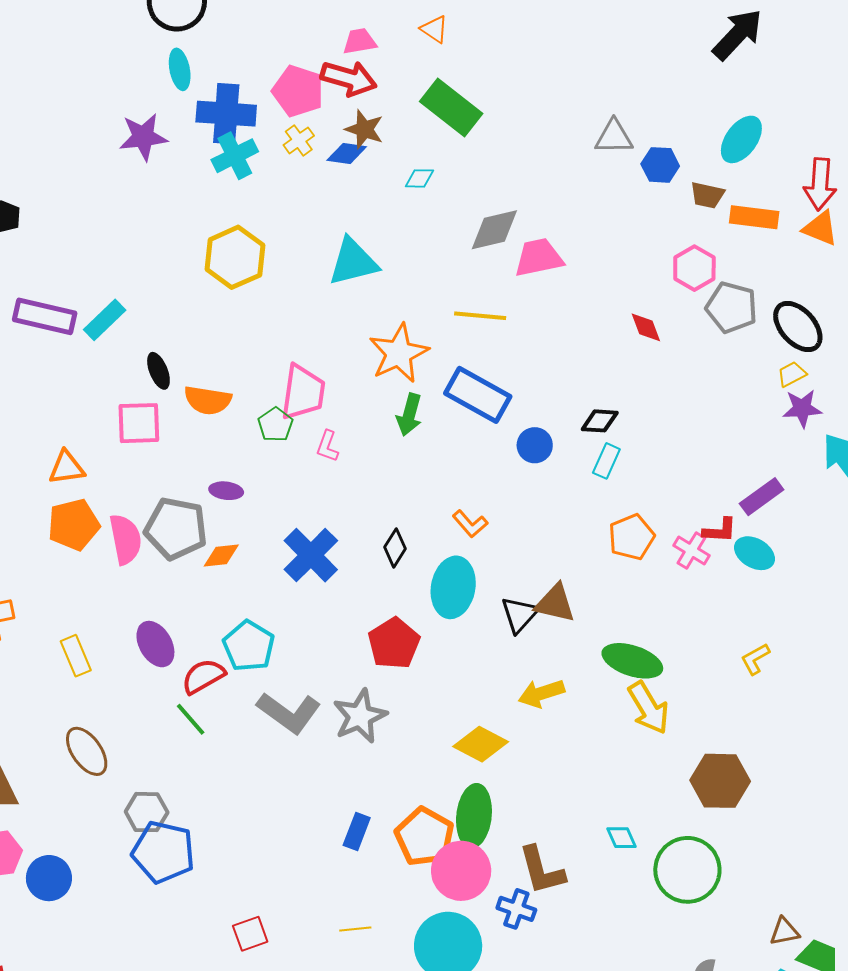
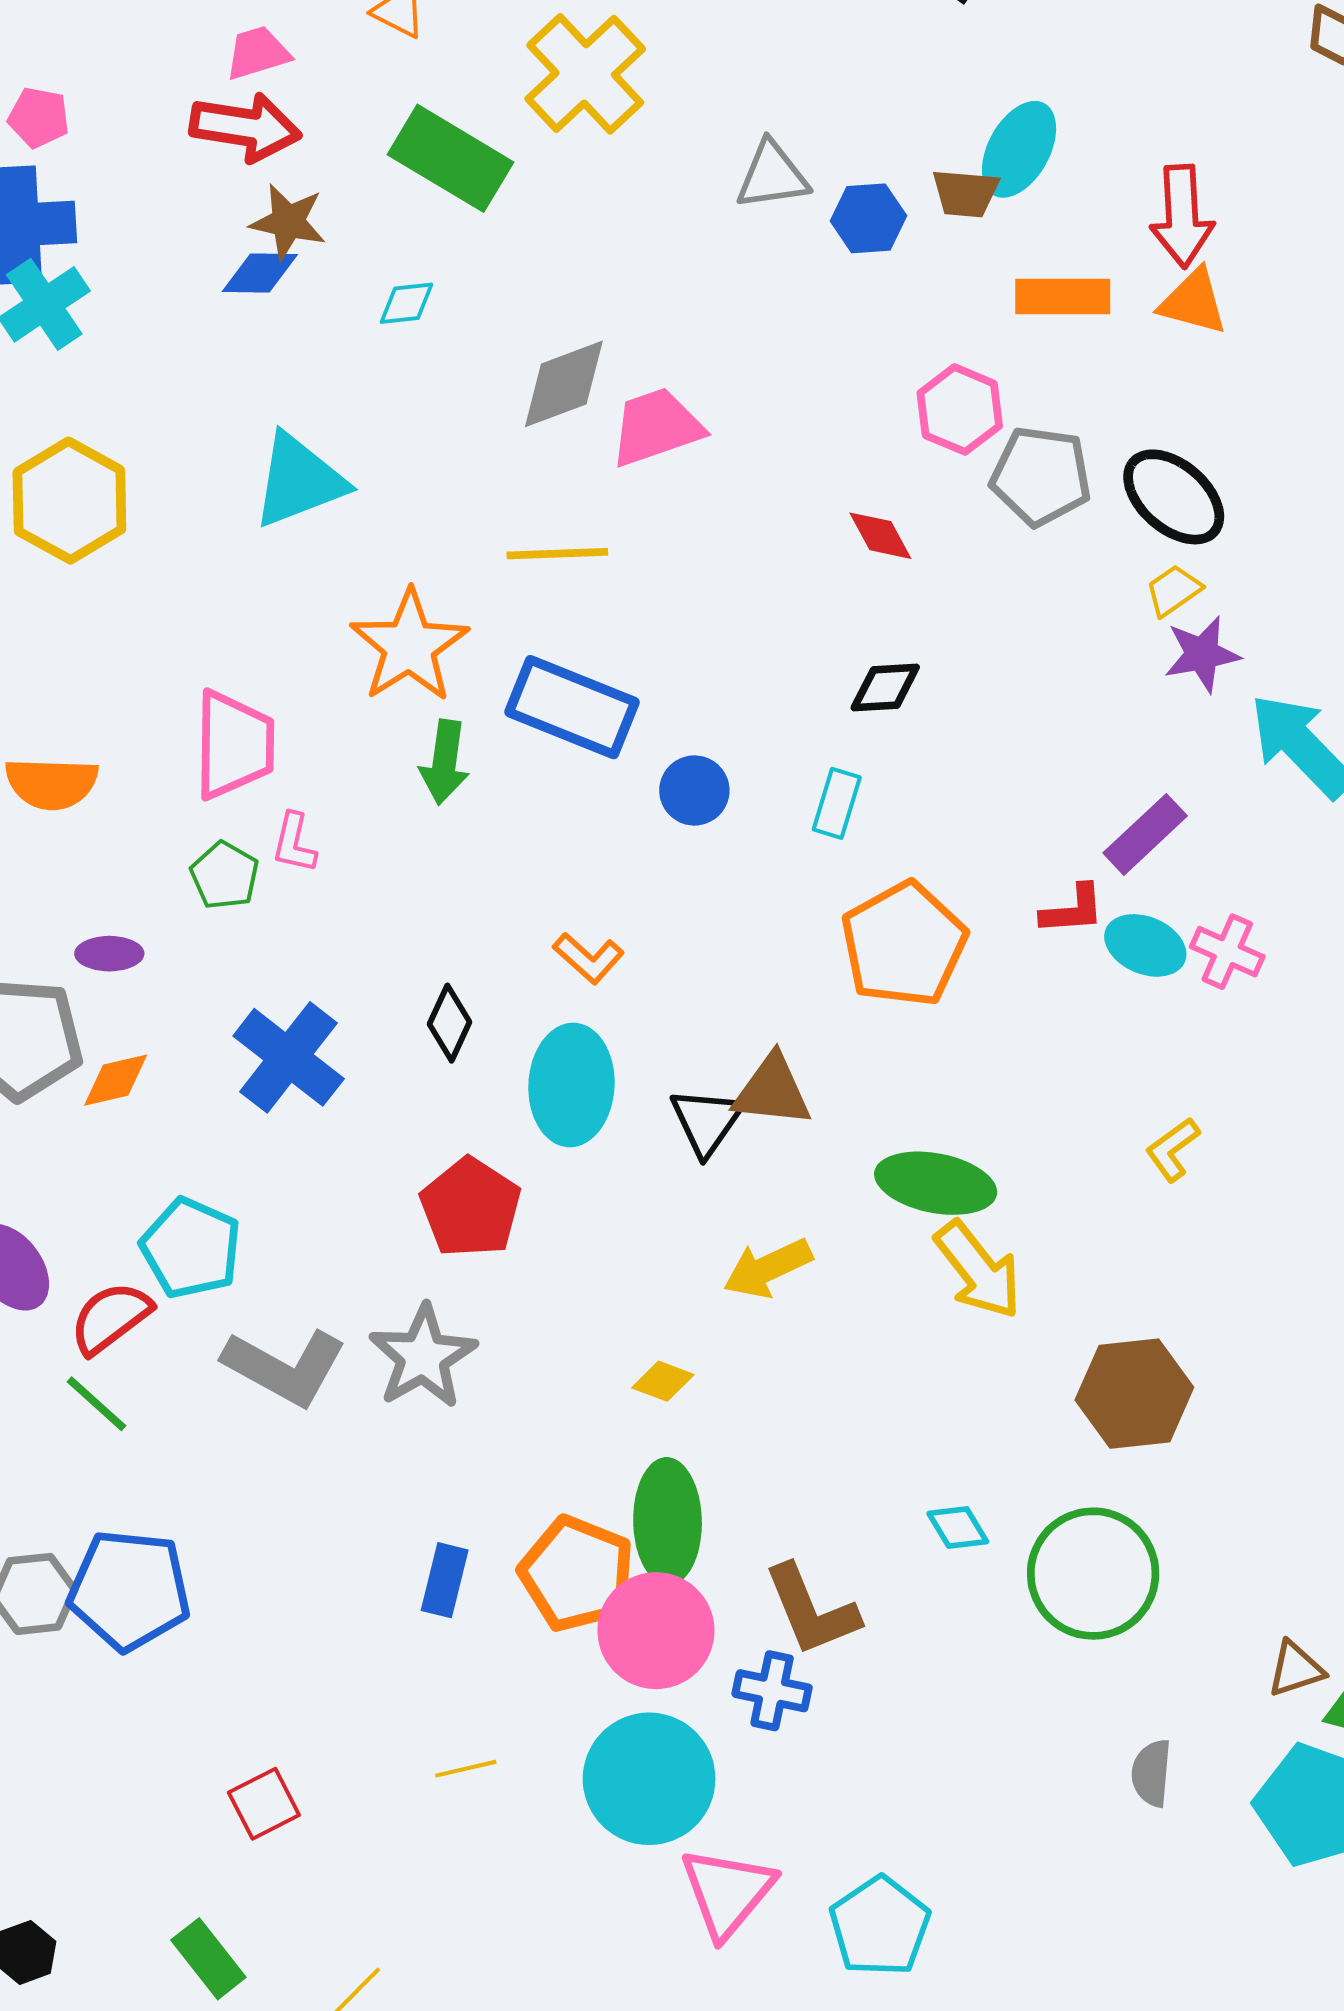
pink pentagon: (298, 91) -> (39, 117), moved, size x0.6
yellow cross: (299, 140) -> (585, 74), moved, size x2.0
brown trapezoid: (707, 195) -> (965, 193), moved
black diamond: (600, 421) -> (885, 687), moved
green pentagon: (275, 425) -> (225, 875), moved
orange pentagon: (632, 537) -> (904, 944), size x1.4
pink cross: (691, 550) -> (1227, 952), moved
yellow diamond: (481, 744) -> (663, 1381), size x0.6
blue pentagon: (163, 852) -> (129, 1590), moved

